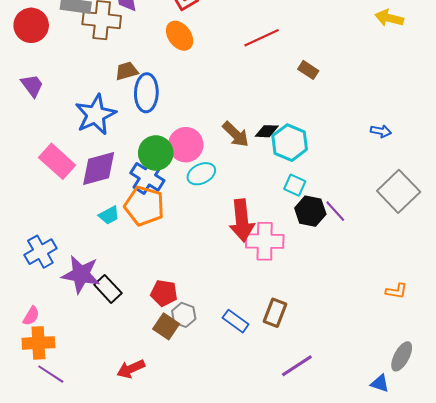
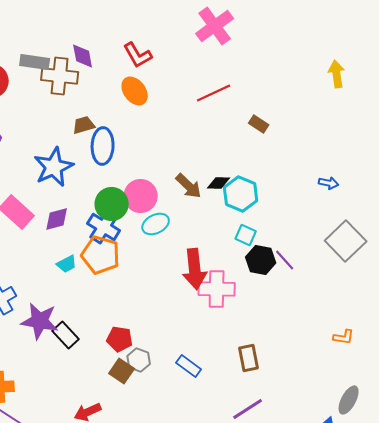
yellow arrow: (389, 18) -> (337, 74), turned 68
purple diamond: (99, 169) -> (57, 219), size x0.7
brown rectangle: (275, 313) -> (249, 358), moved, turned -32

